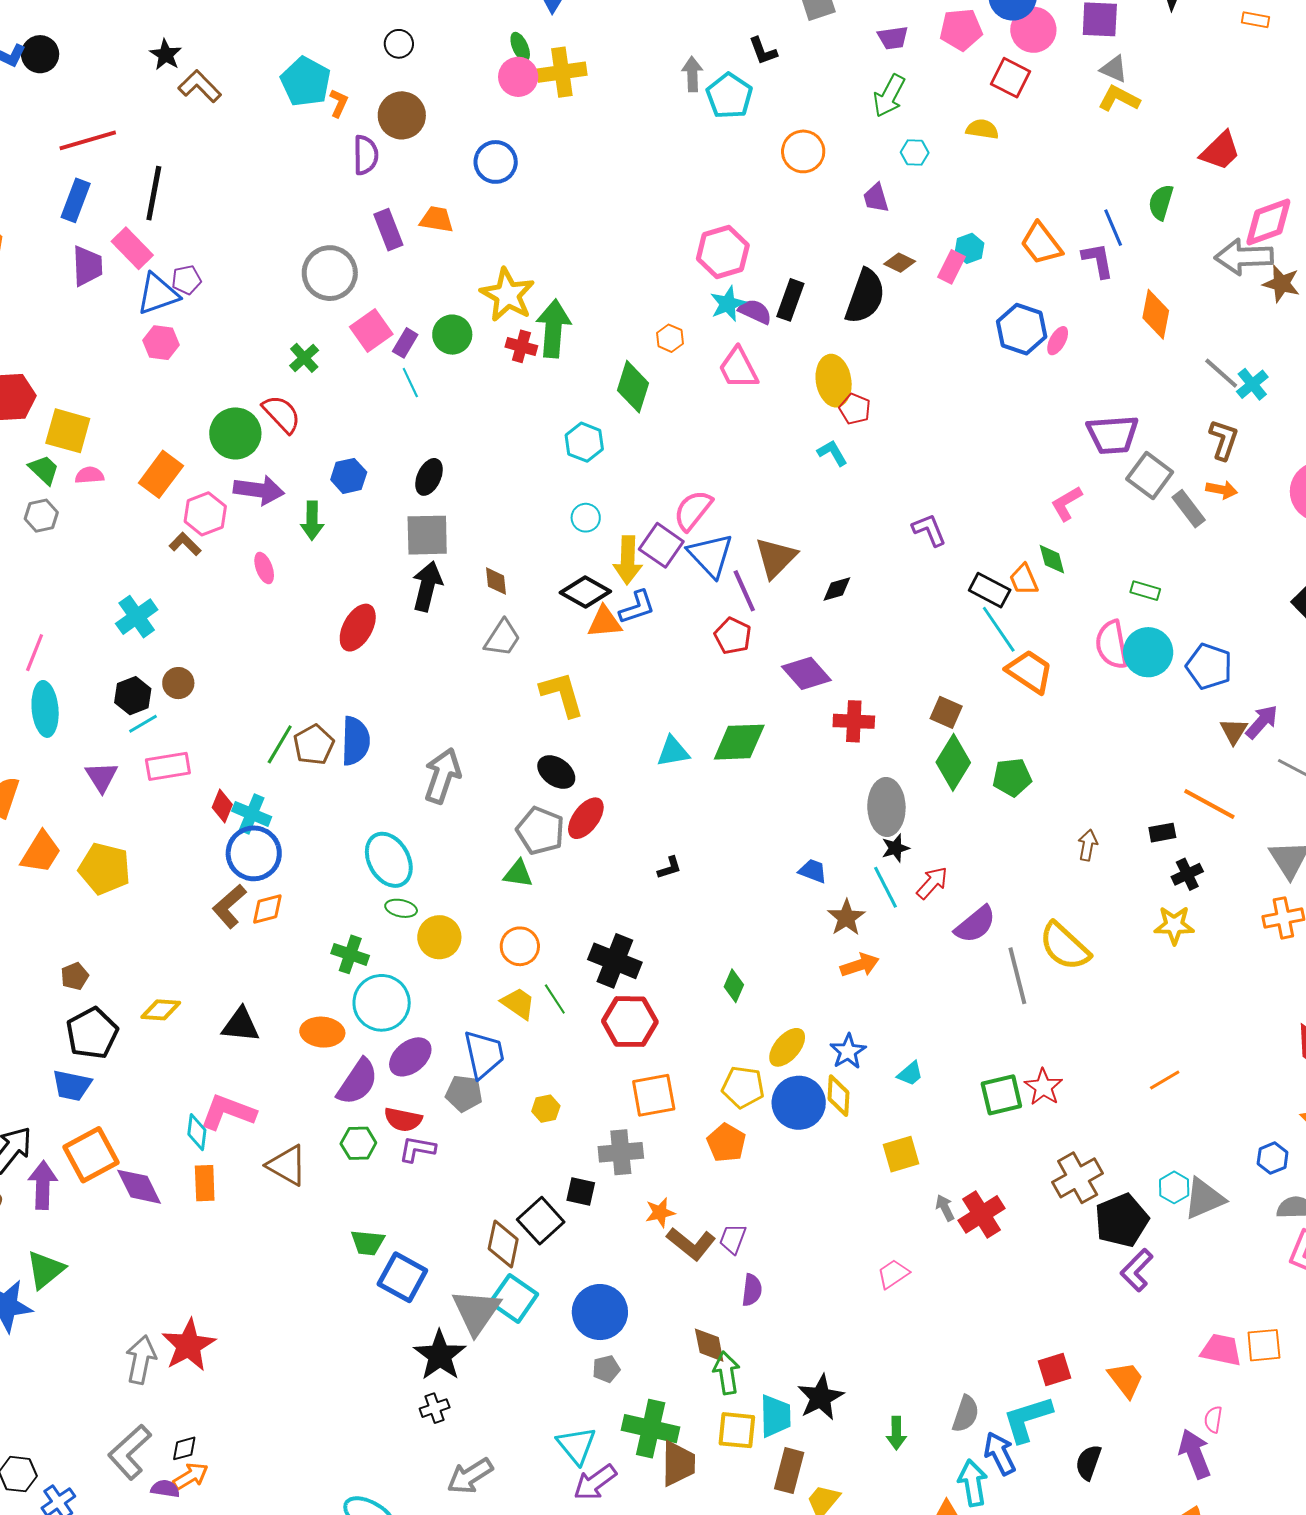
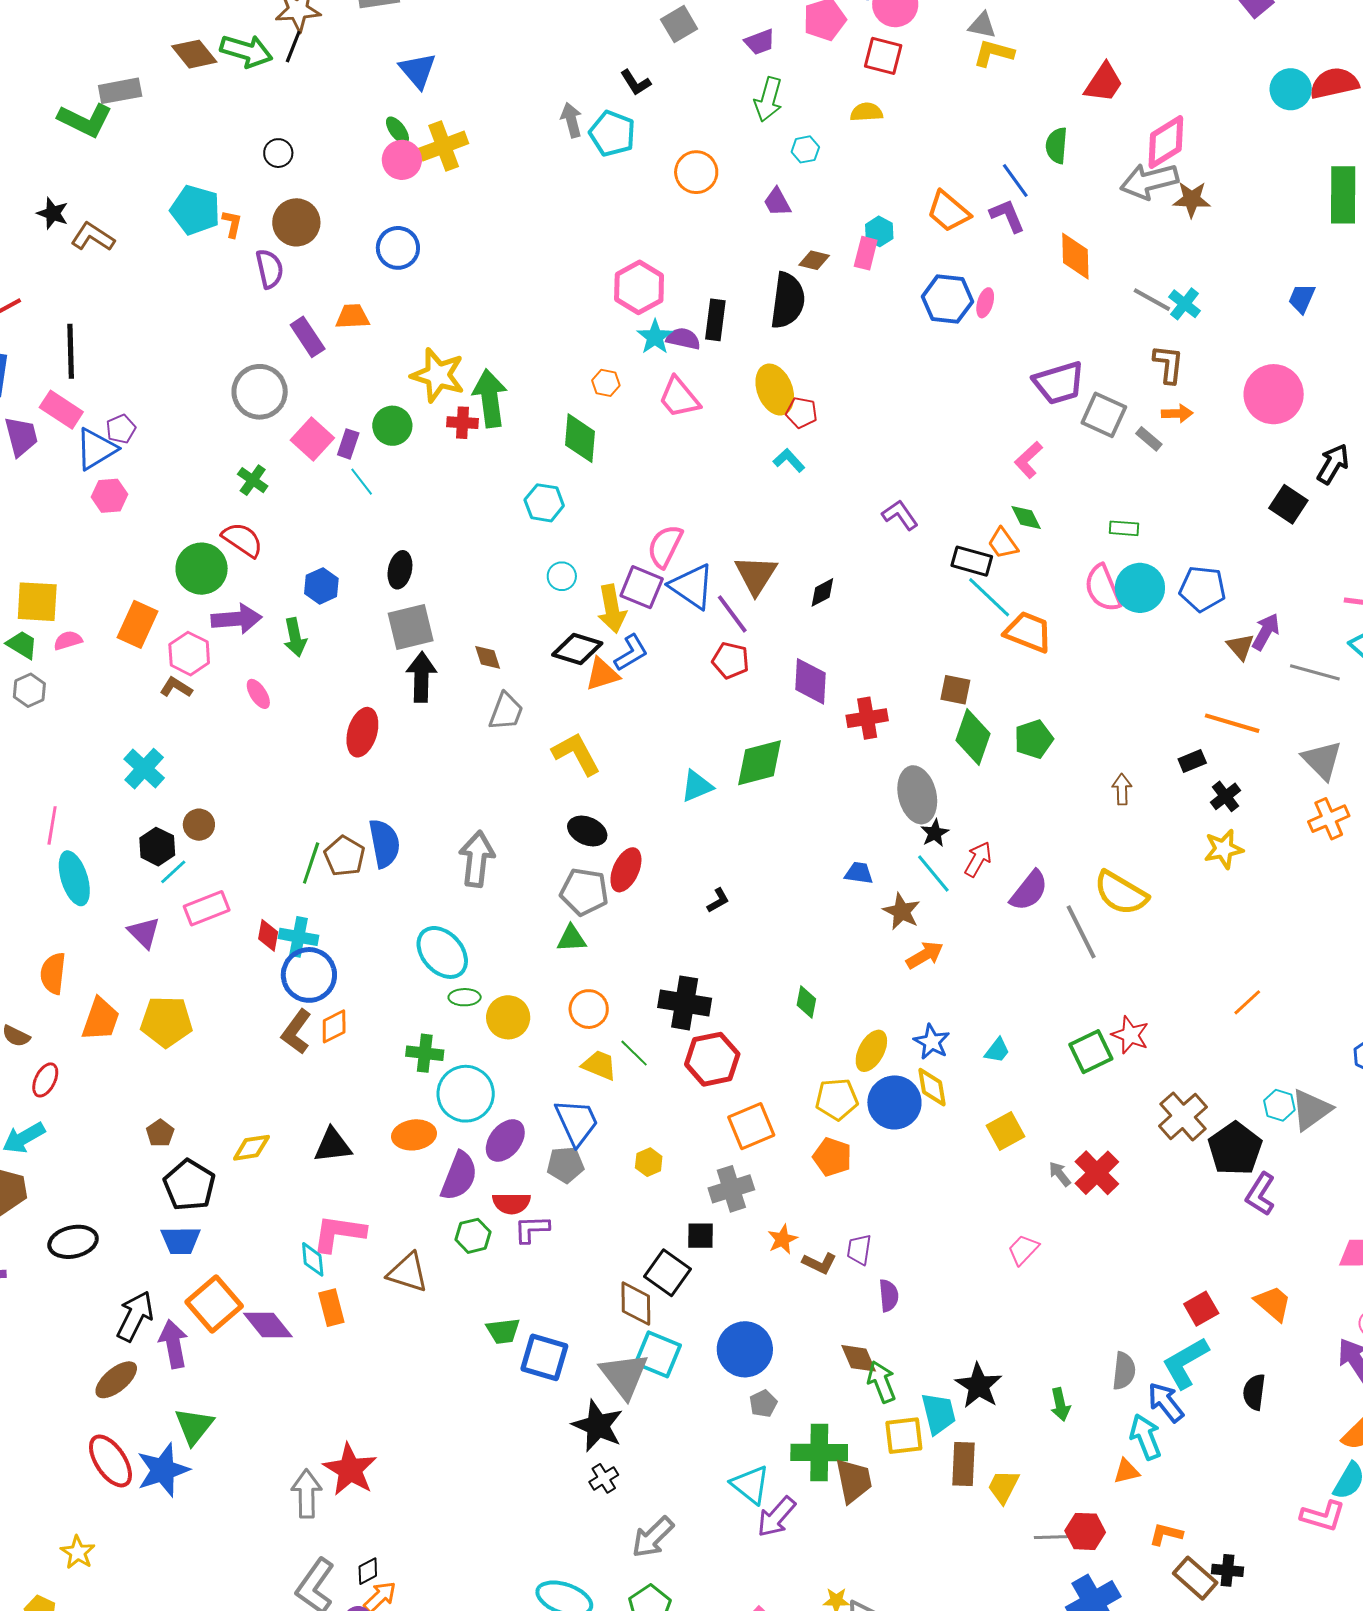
gray rectangle: (1189, 509) -> (1149, 439), size x0.7
purple diamond: (806, 673) -> (811, 681), turned 57
brown L-shape: (691, 1244) -> (819, 1263), size x0.7

